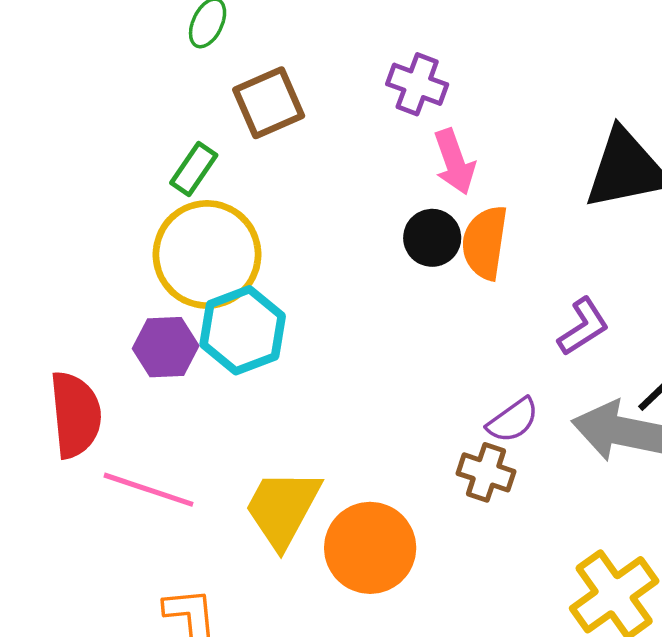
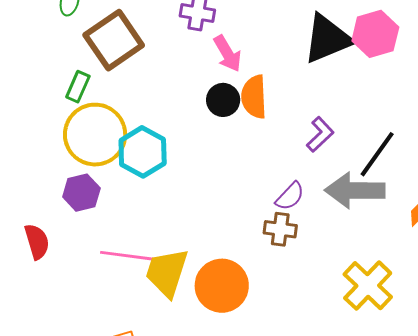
brown square: (269, 103) -> (114, 40), size x1.4
cyan hexagon: (243, 330) -> (143, 152), moved
red semicircle: (75, 415) -> (37, 242), size x0.7
pink line: (148, 490) -> (128, 256), moved

